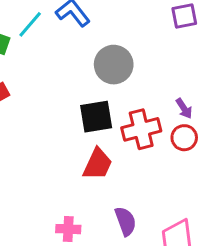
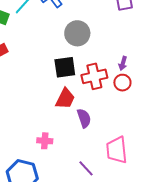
purple arrow: (184, 108) -> (123, 63), turned 48
purple semicircle: (125, 221) -> (84, 118), moved

